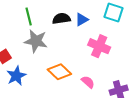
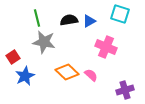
pink semicircle: (88, 82) -> (91, 75), moved

